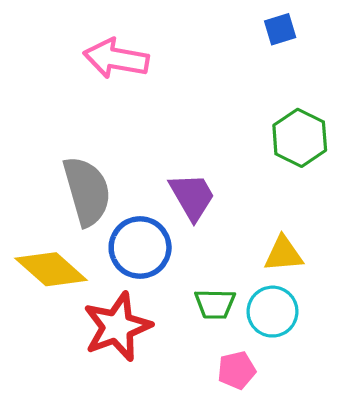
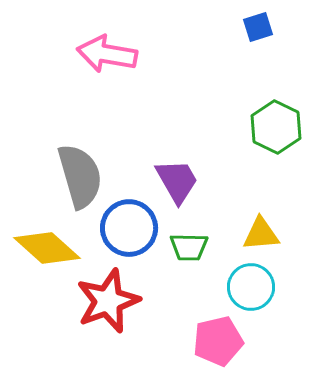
green trapezoid: (215, 304) -> (189, 247), moved
pink pentagon: (237, 370) -> (218, 341), size x1.4

